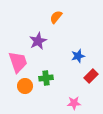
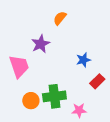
green cross: (46, 78) -> (54, 96), moved, size x1.5
orange circle: (25, 86) -> (31, 101), moved

